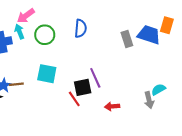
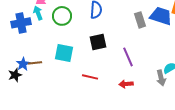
purple line: (95, 78) -> (128, 57), moved
black square: (83, 87) -> (98, 42), moved
red line: (74, 99) -> (90, 77), turned -42

